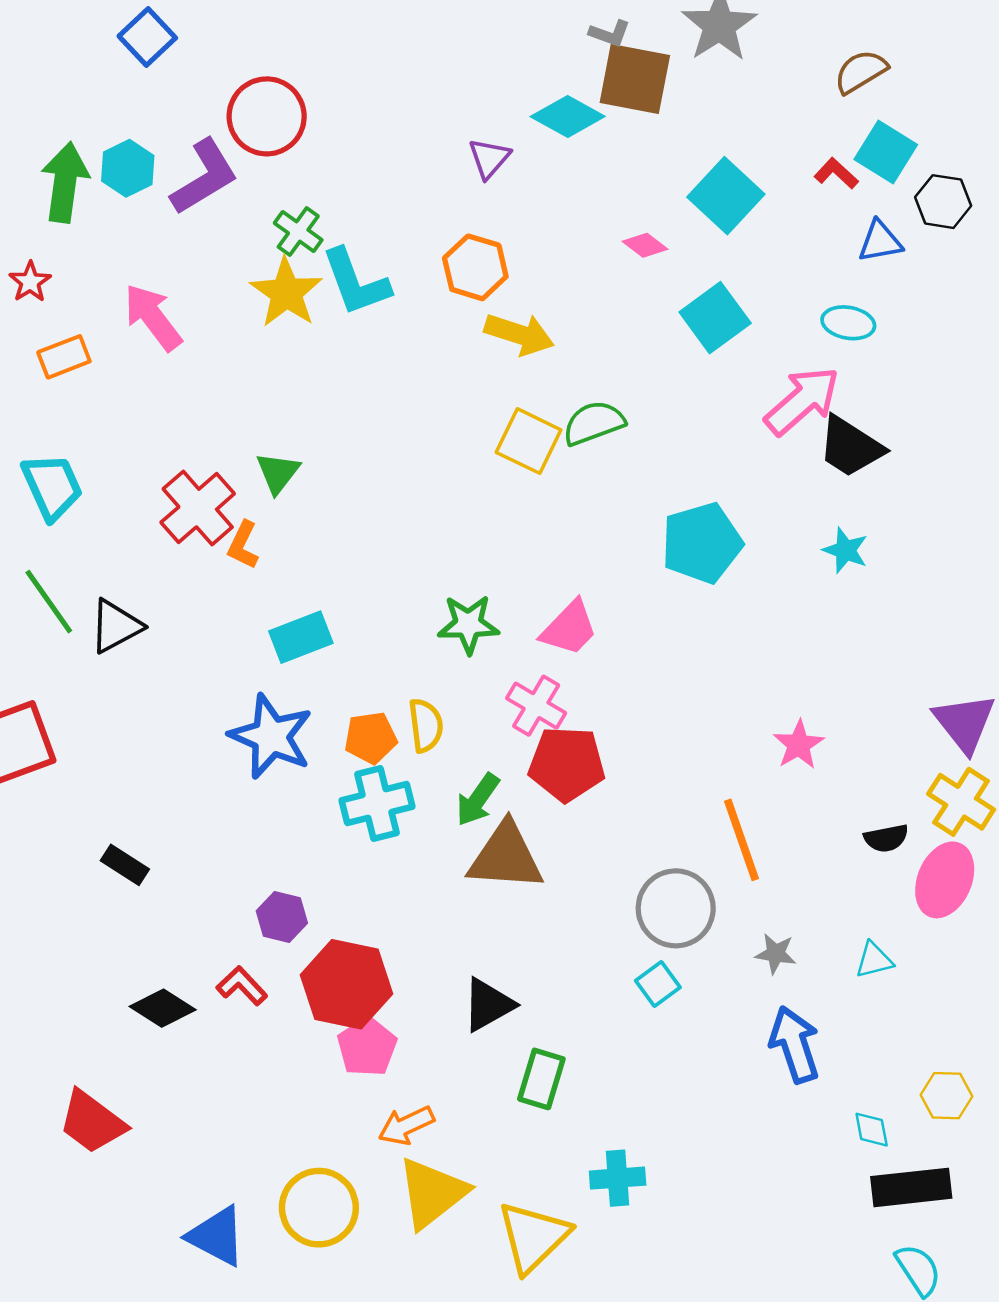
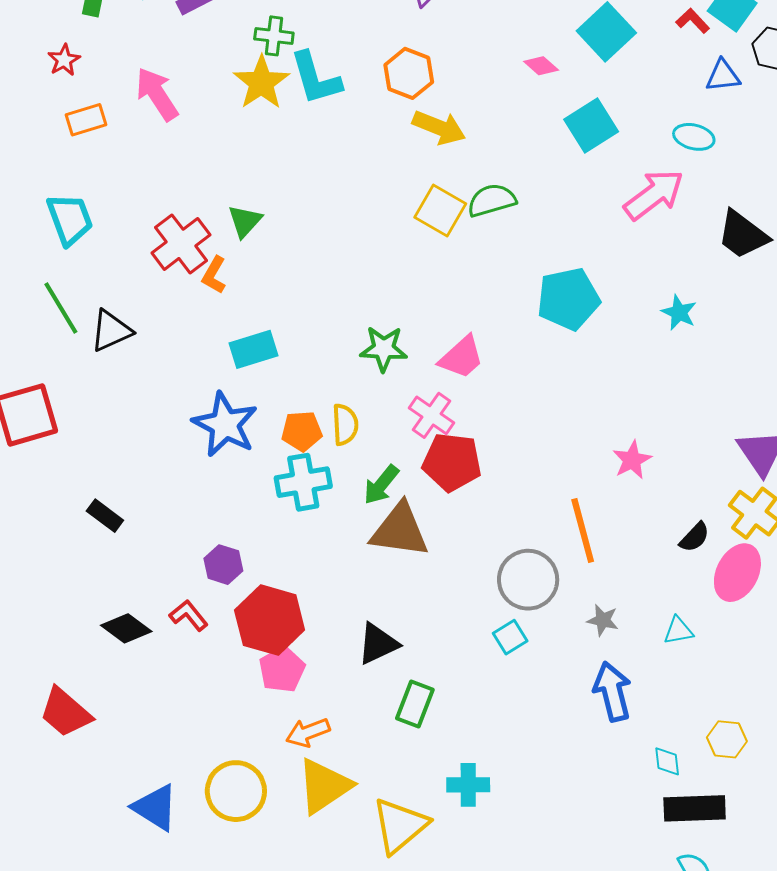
green cross: (298, 231) -> (274, 36), turned -33
black trapezoid: (850, 447) -> (743, 235), moved
black semicircle: (886, 838) -> (695, 537), turned -40

